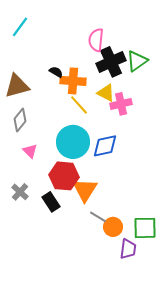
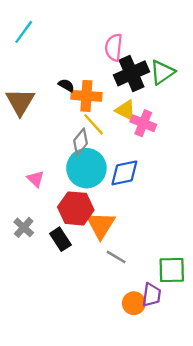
brown triangle: (17, 86) -> (20, 102), turned -44
pink cross: (121, 104) -> (143, 123), turned 35
gray diamond: (20, 120) -> (81, 142), moved
orange circle: (113, 227) -> (134, 303), moved

